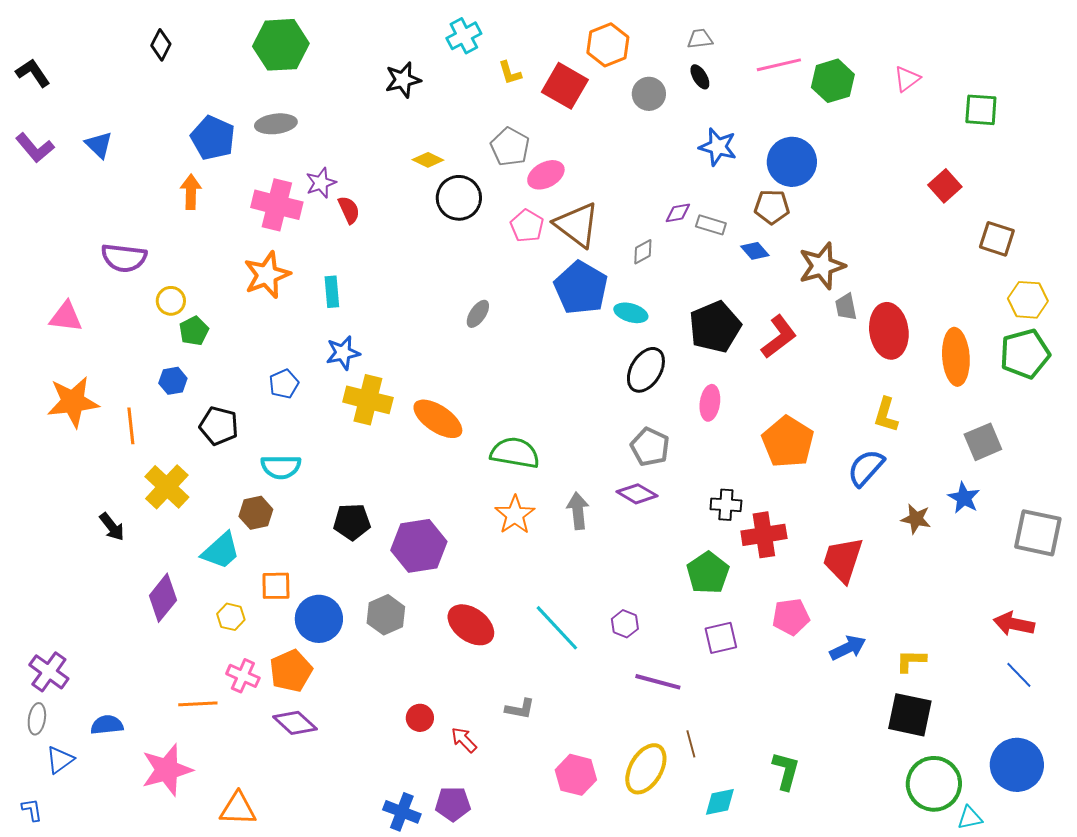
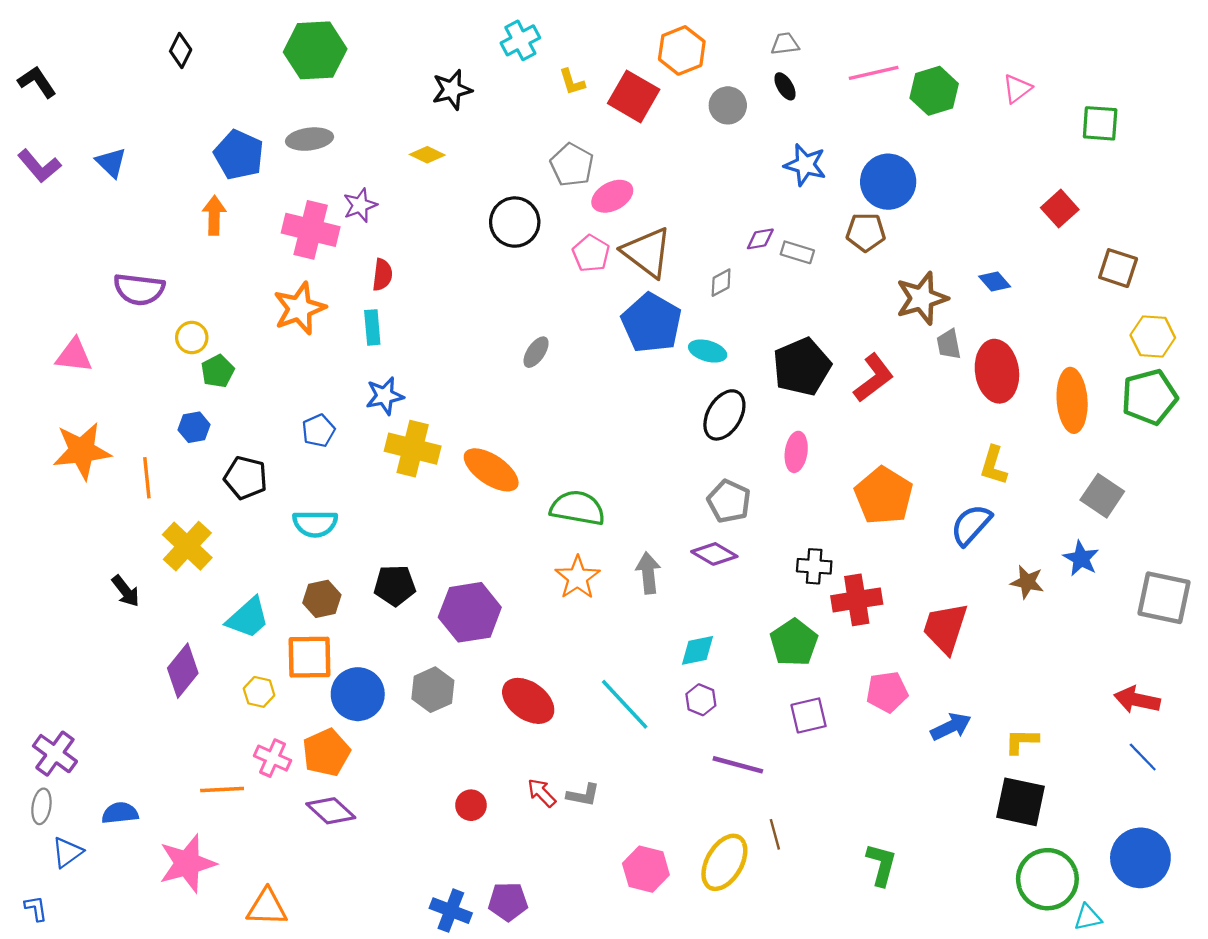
yellow diamond: (428, 160) -> (427, 155), moved
red semicircle: (349, 210) -> (382, 275), moved, turned 32
blue diamond: (755, 251) -> (995, 281), moved
gray square: (983, 442) -> (1102, 496), turned -33
brown hexagon: (256, 513) -> (322, 599), moved
orange square: (276, 586) -> (310, 657), size x1.4
red arrow: (464, 740) -> (542, 793), moved
cyan diamond: (720, 802) -> (698, 650), moved

